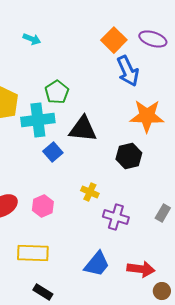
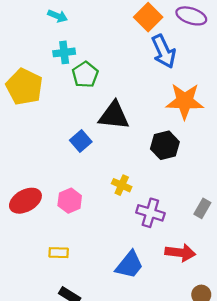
cyan cross: (38, 120) -> (64, 52), moved, size x0.6
yellow rectangle: (33, 253) -> (59, 253), size x0.6
red arrow: (141, 269) -> (180, 253), moved

